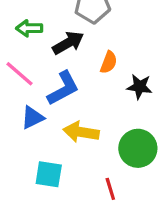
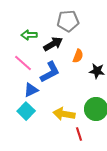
yellow arrow: (81, 132) -> (64, 114), moved
cyan square: (49, 174) -> (26, 111), moved, turned 36

